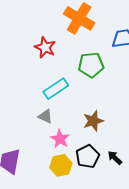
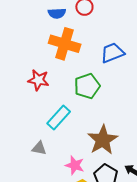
gray triangle: (45, 116) -> (39, 148), moved
brown star: (93, 121) -> (103, 140), size x1.4

